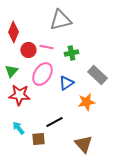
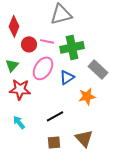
green cross: (71, 53) -> (72, 47), size x1.6
brown square: (38, 139) -> (54, 142), moved

